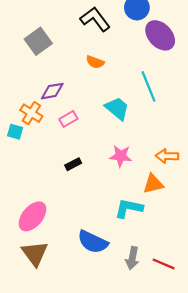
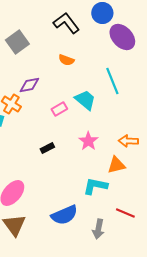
pink rectangle: (68, 119) -> (59, 109), moved
pink star: (121, 156) -> (88, 141), turned 30
blue semicircle: (93, 242) -> (64, 215), turned -48
red line: (164, 264) -> (125, 213), moved

